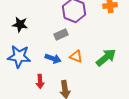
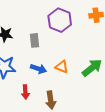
gray rectangle: (61, 34) -> (34, 40), moved, turned -72

